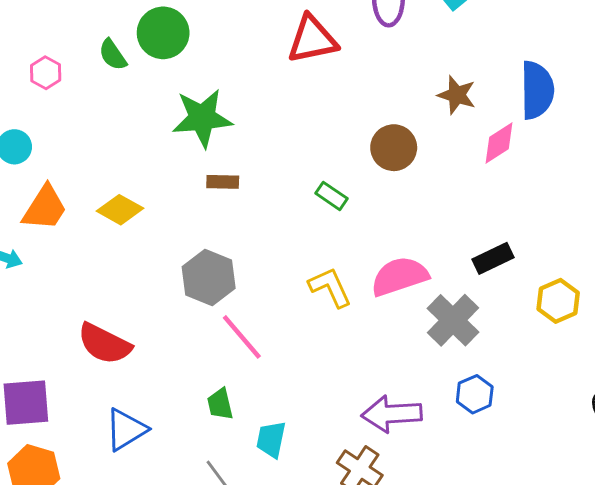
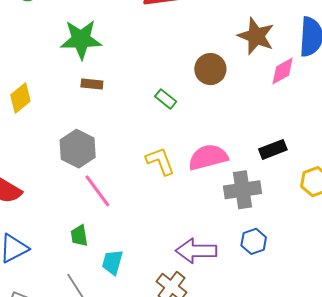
brown star: (457, 95) -> (256, 36), size x1.4
yellow diamond: (120, 210) -> (20, 98), turned -72
gray cross: (453, 320) -> (242, 190), turned 33

